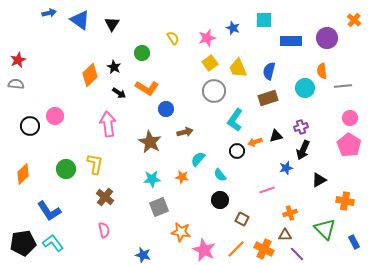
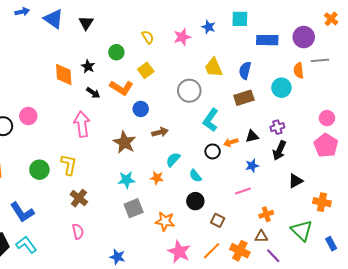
yellow square: (210, 63) -> (146, 70), moved
orange diamond: (90, 75) -> (64, 75), turned -50
gray line: (343, 86) -> (320, 60), moved
blue star: (286, 168) -> (252, 166), moved
orange star: (181, 232) -> (165, 221), moved

